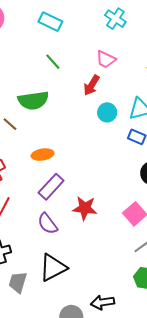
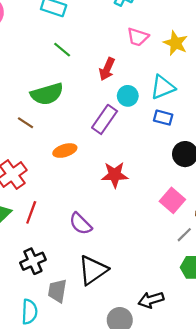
pink trapezoid: (106, 59) -> (138, 37), moved
purple rectangle: (51, 187) -> (105, 119), moved
red star: (85, 208) -> (115, 175), moved

